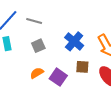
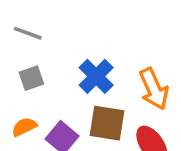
brown square: (82, 67) -> (107, 123), size x1.5

